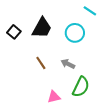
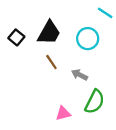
brown line: (41, 63) -> (51, 62), moved

